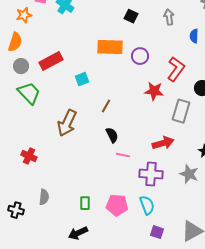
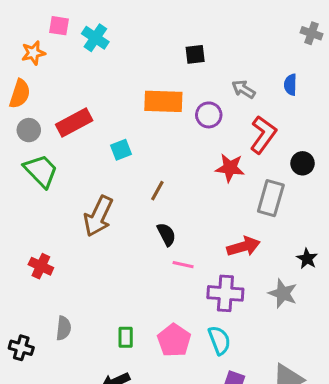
black square: (131, 16) -> (195, 54), turned -32
gray arrow: (169, 17) -> (244, 89), moved, turned -49
pink pentagon: (117, 205) -> (174, 340), turned 30

